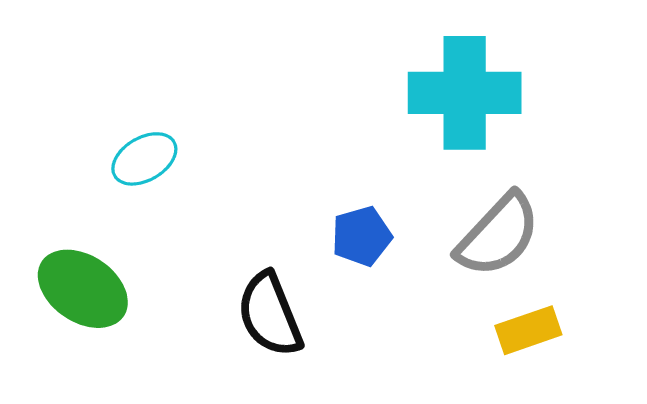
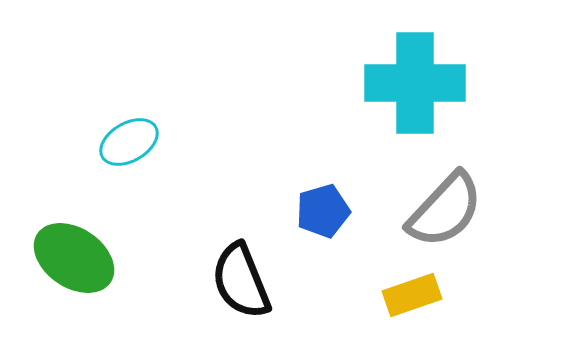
yellow rectangle: (528, 330) -> (412, 295), moved

